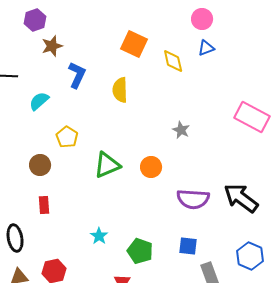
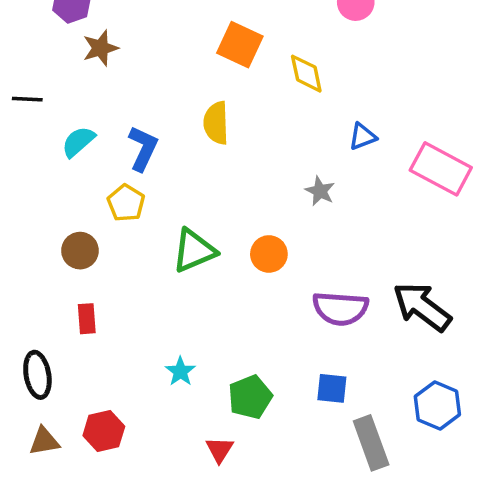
blue triangle: (206, 48) -> (363, 137), moved
blue L-shape: (77, 75) -> (143, 148), moved
green pentagon: (140, 251) -> (250, 397), turned 30

